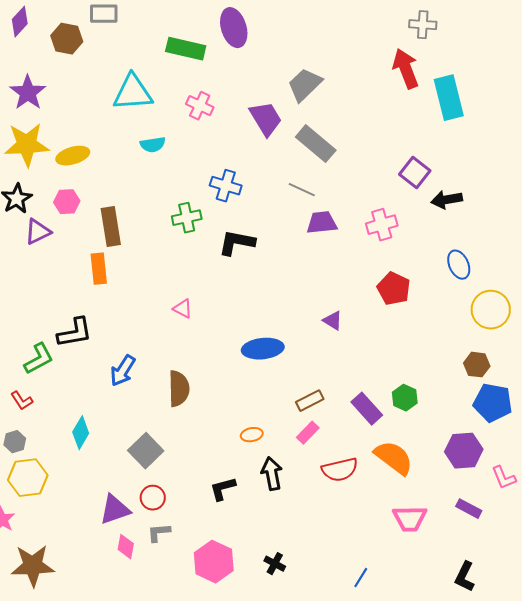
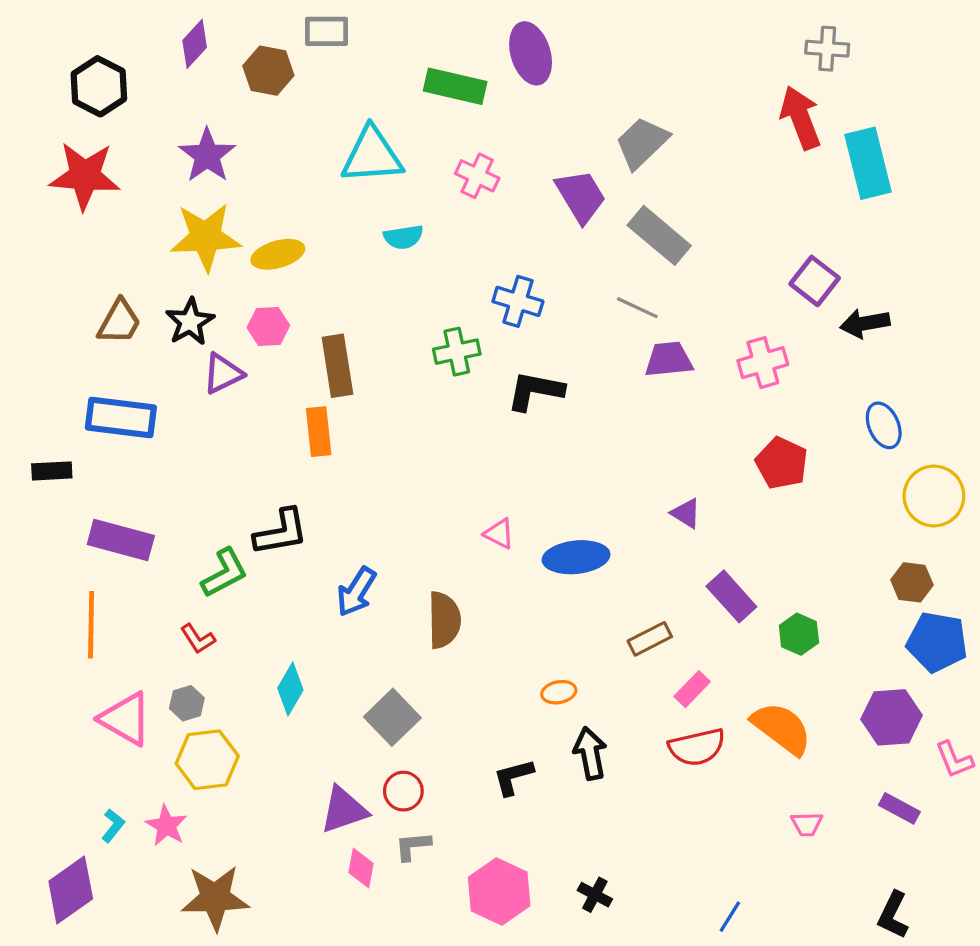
pink triangle: (183, 309) -> (499, 534), moved
purple rectangle: (367, 409) -> (731, 596), moved
pink rectangle: (308, 433) -> (692, 689), moved
pink trapezoid: (410, 519) -> (807, 824), size x0.6

